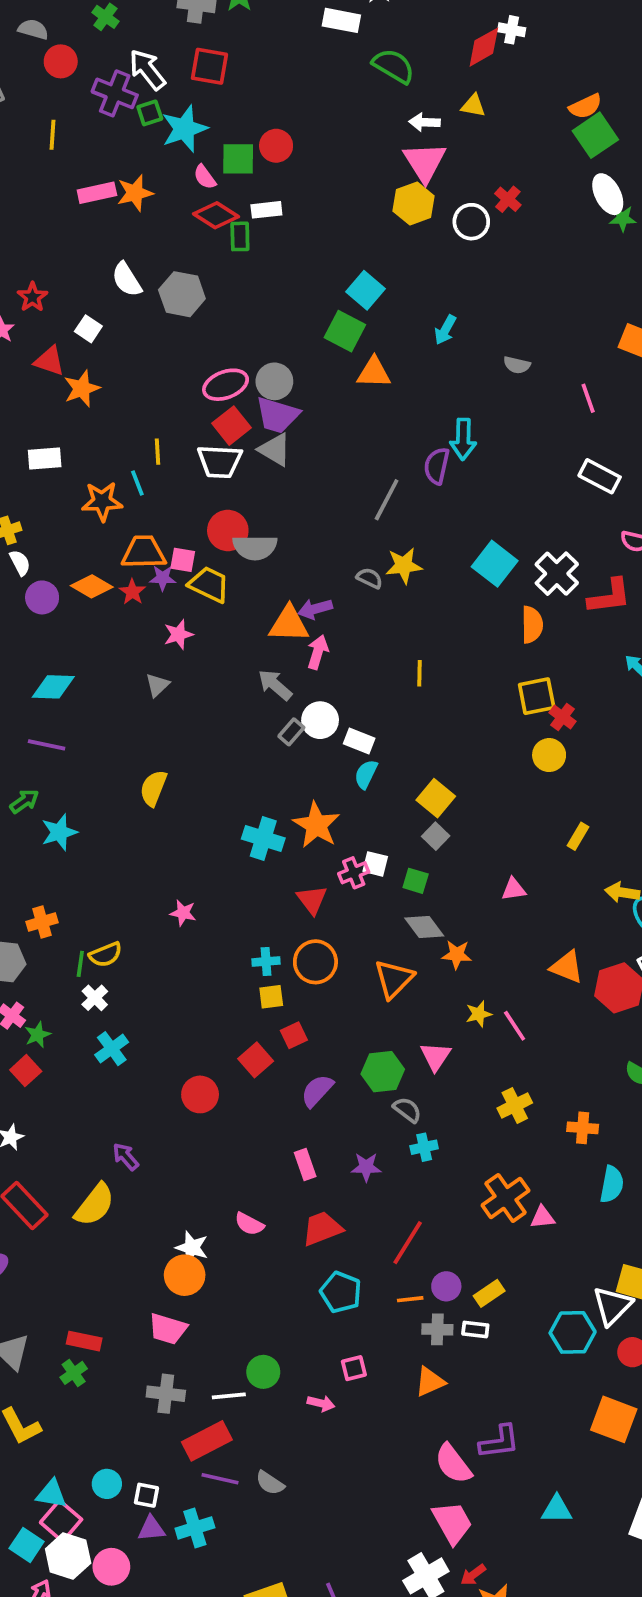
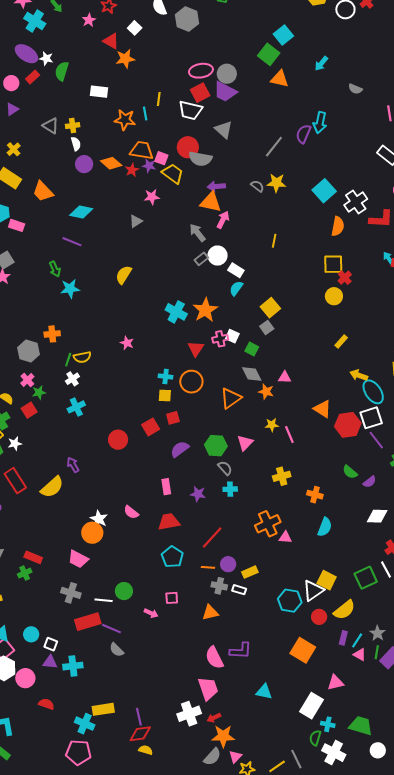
gray triangle: (275, 450) -> (224, 130), moved
purple arrow: (315, 609) -> (216, 186), moved
green arrow: (24, 801) -> (55, 269), turned 91
pink triangle: (514, 889) -> (285, 377), moved
purple line: (220, 1479) -> (111, 629), moved

